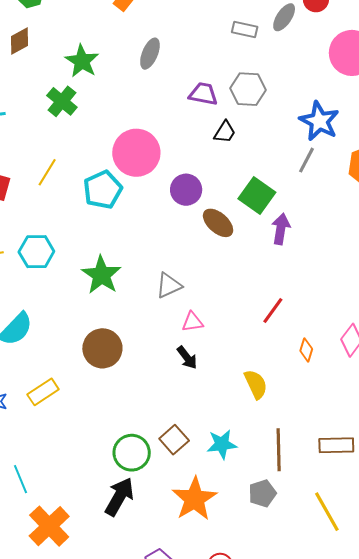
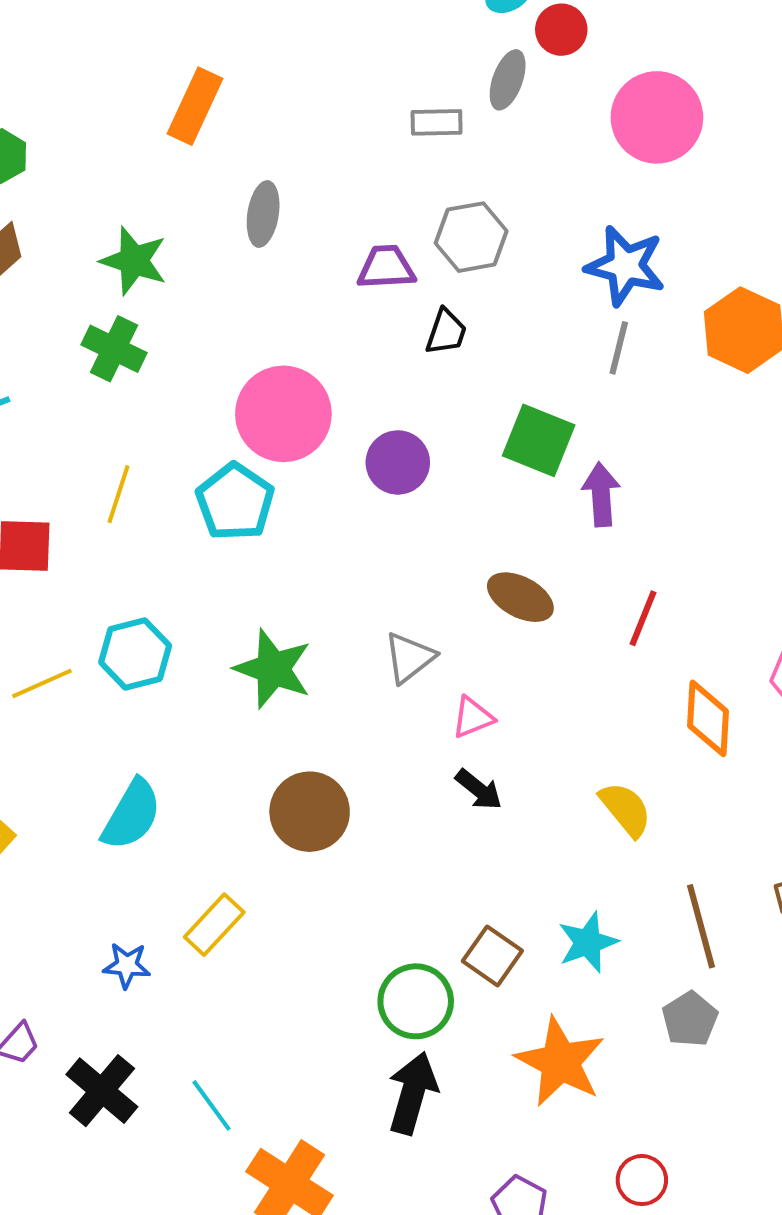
brown ellipse: (218, 223) -> (520, 597), moved
red line: (273, 311) -> (643, 618), moved
orange diamond: (306, 350) -> (708, 718), size x1.6

